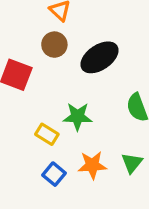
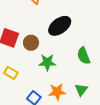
brown circle: (54, 45) -> (31, 43), moved
yellow rectangle: (47, 134) -> (11, 73), moved

